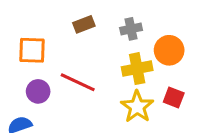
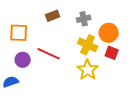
yellow cross: (137, 69) -> (88, 45), turned 36
red square: (174, 98) -> (112, 53), moved

